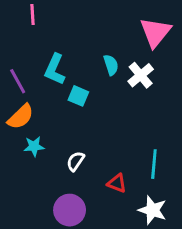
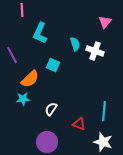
pink triangle: (155, 32) -> (105, 22), size x0.6
cyan L-shape: (55, 69) -> (40, 33), moved
white cross: (141, 75) -> (95, 51), turned -30
orange semicircle: (21, 117) -> (30, 79), moved

